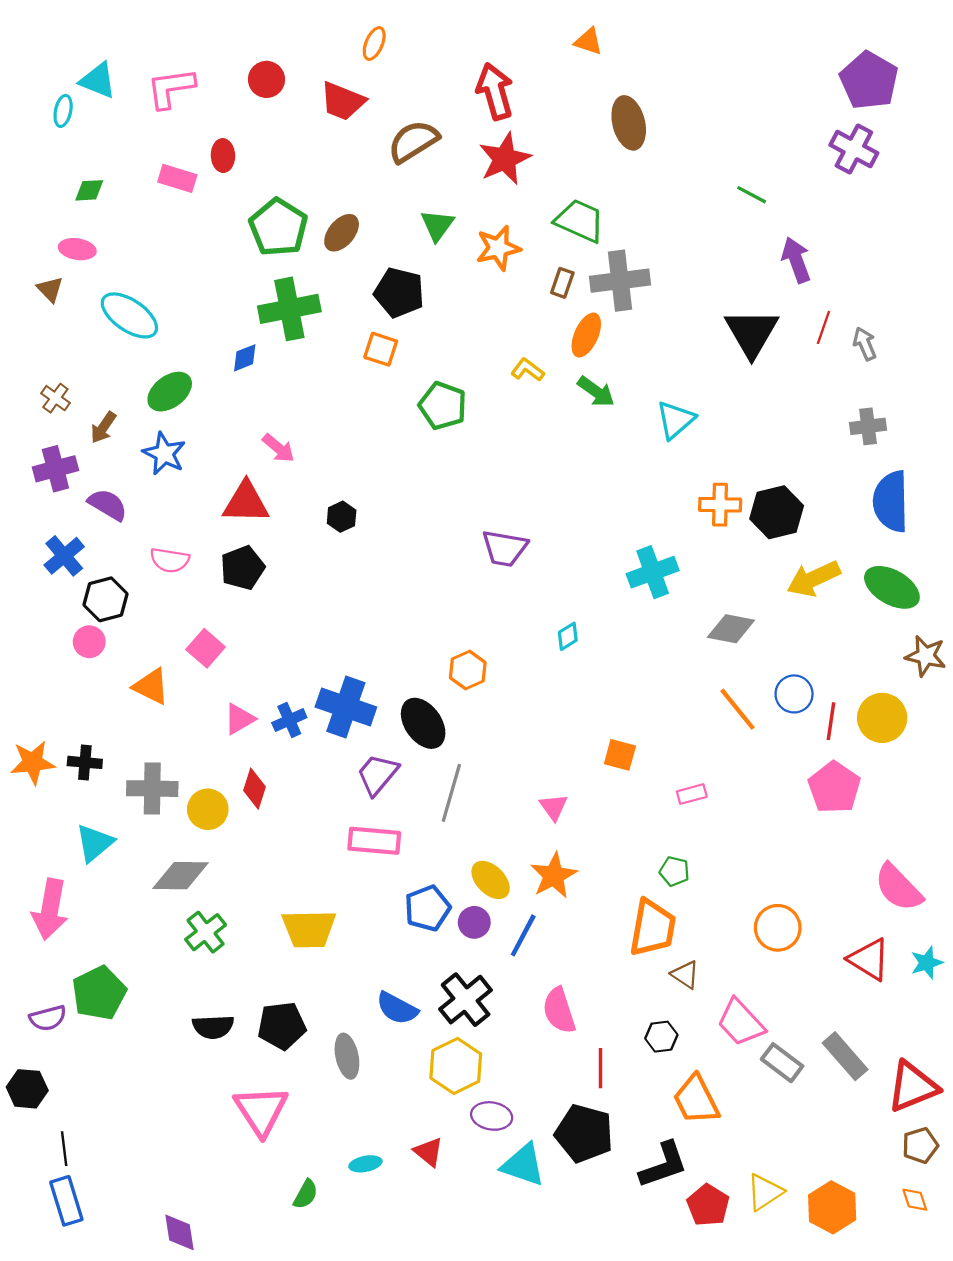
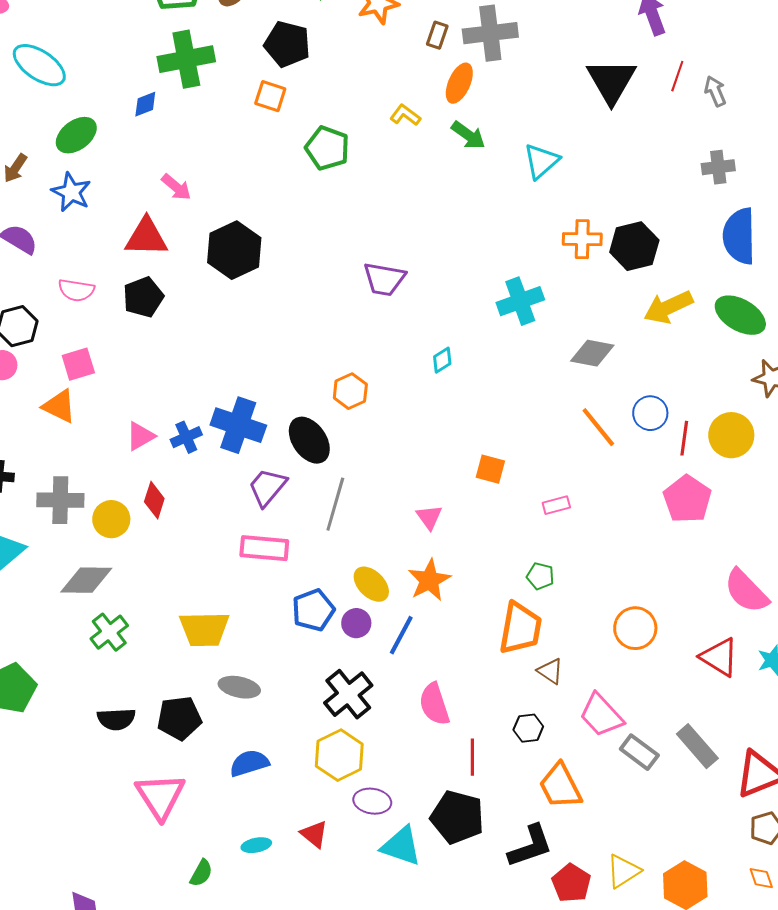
black hexagon: (342, 517) -> (234, 250), size x2.0
pink square: (206, 648) -> (78, 364), moved, turned 32
blue semicircle: (397, 1008) -> (249, 763), moved, turned 135
gray ellipse: (347, 1056) -> (239, 687), moved, turned -66

